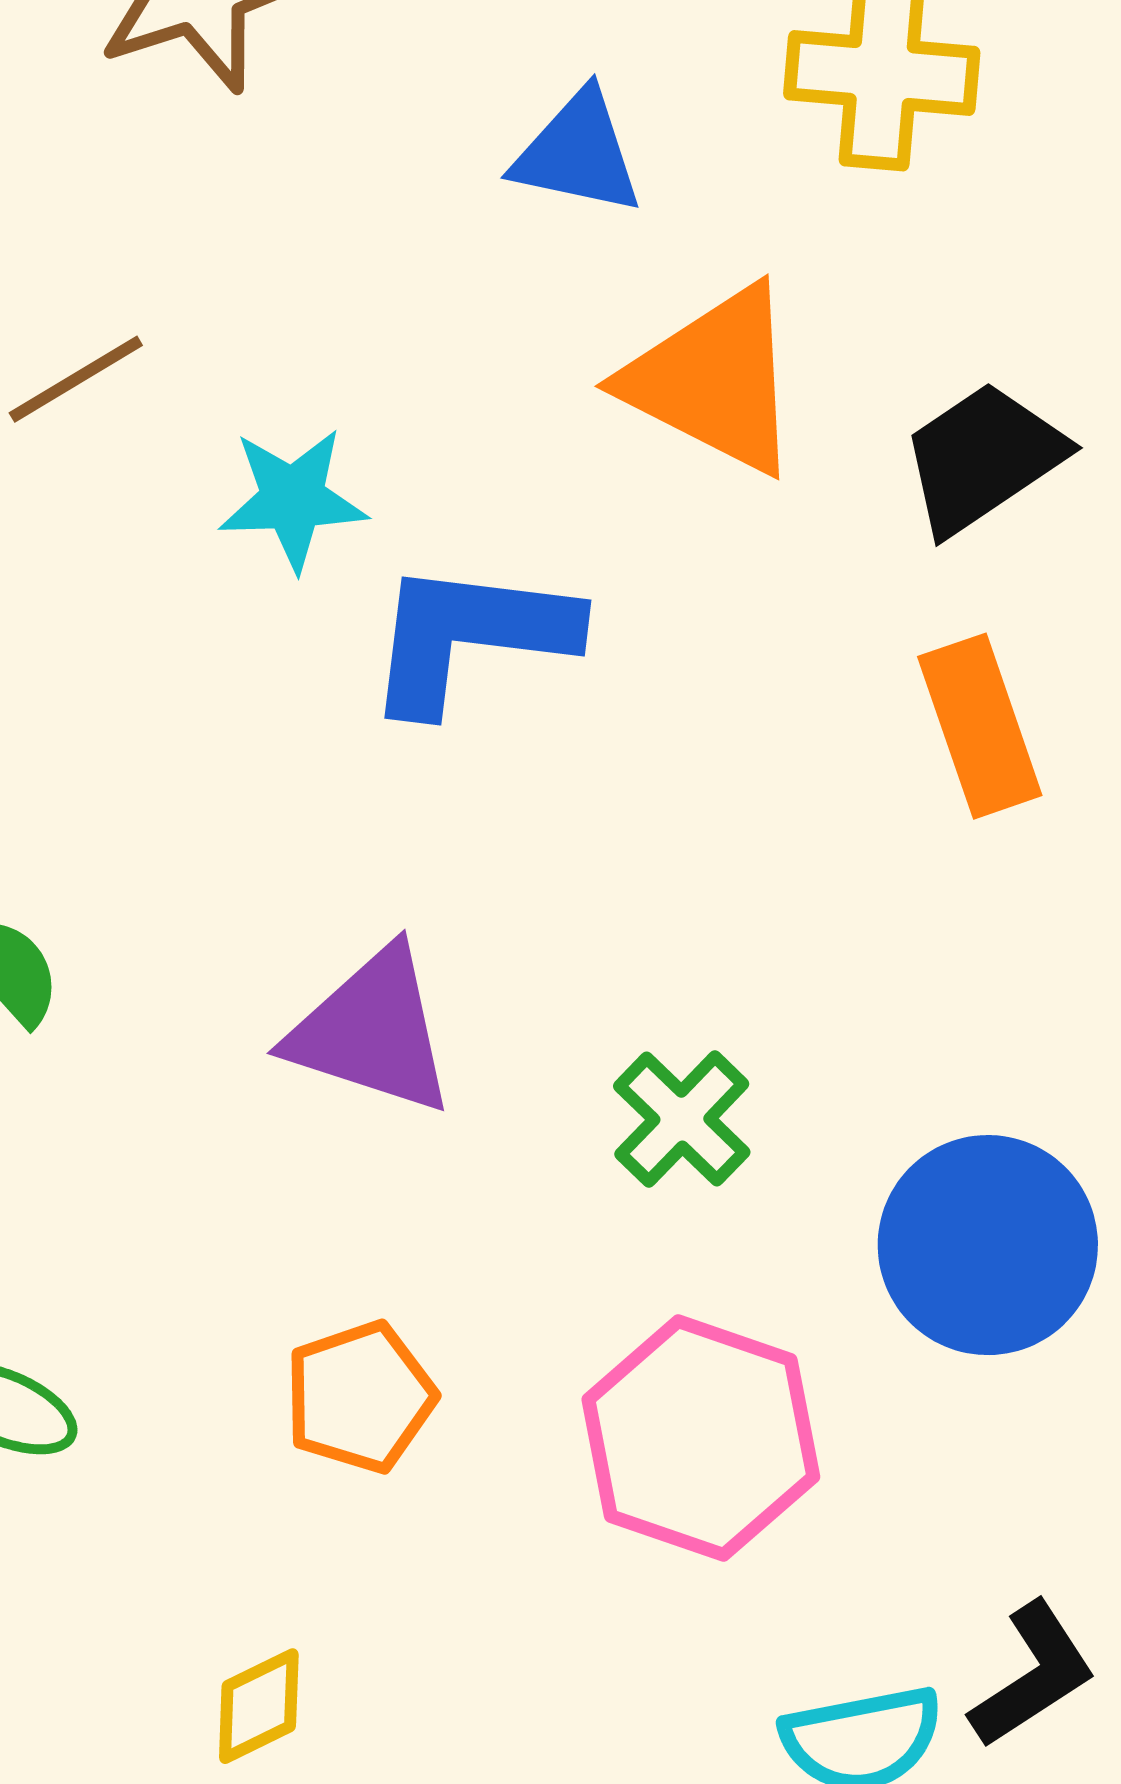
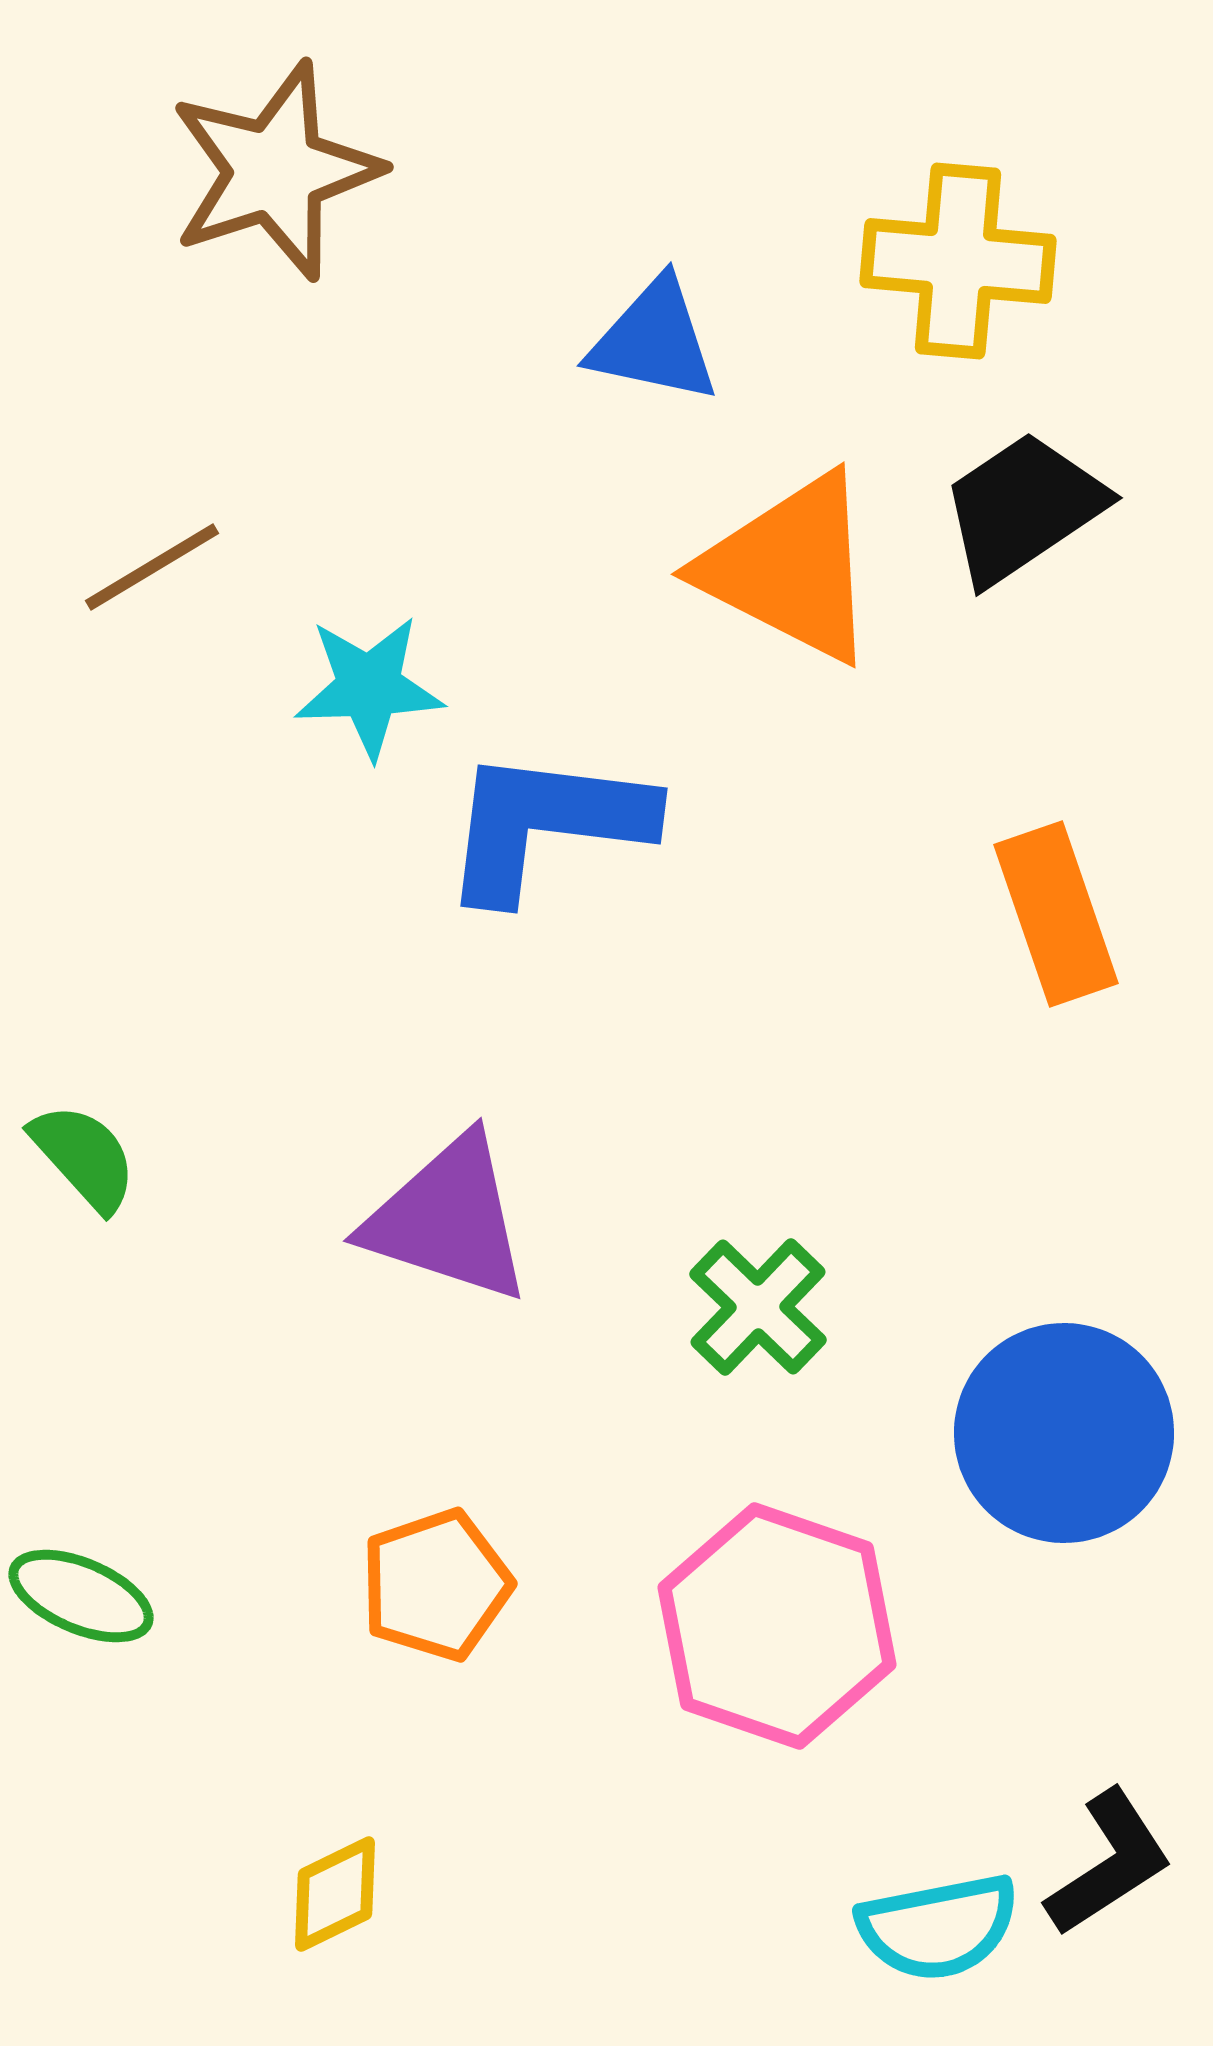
black trapezoid: (983, 458) -> (1023, 508), moved

